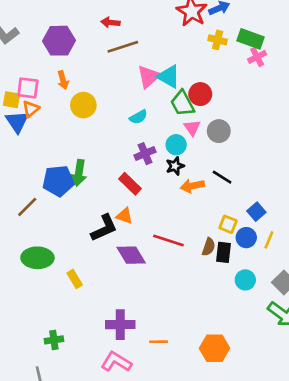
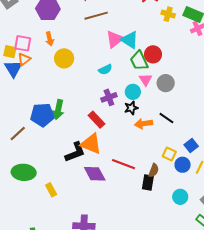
orange triangle: (124, 216) -> (91, 144), size x1.6
black rectangle: (224, 252) -> (148, 183), moved

